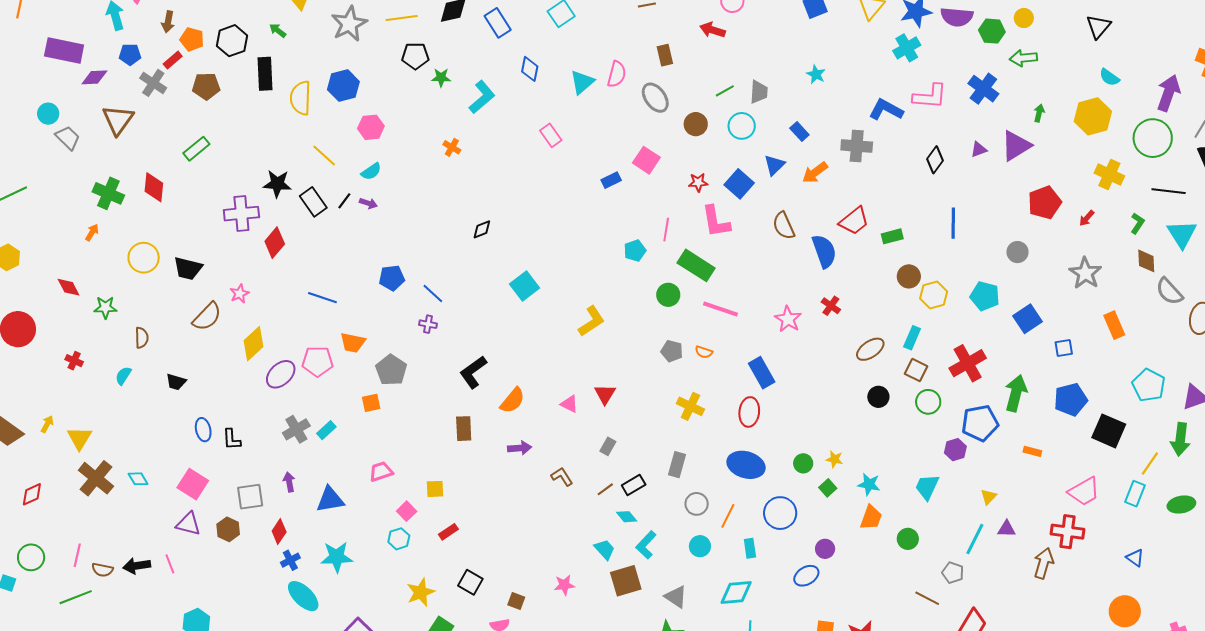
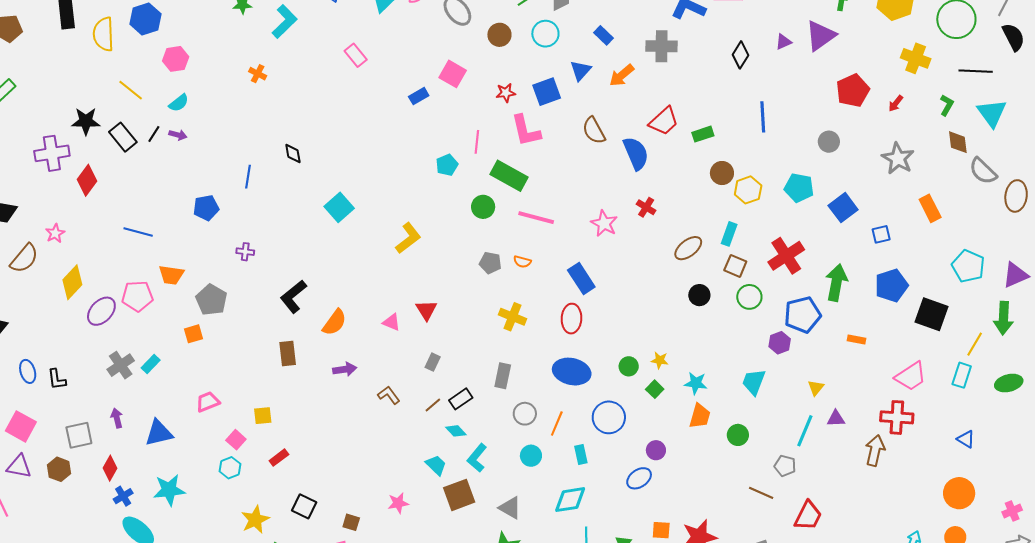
blue square: (739, 184) -> (547, 92), turned 32
black diamond: (482, 229) -> (293, 154), turned -75
blue line: (433, 293) -> (248, 177), moved, turned 60

